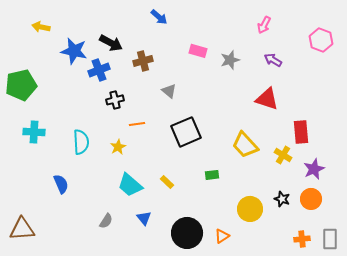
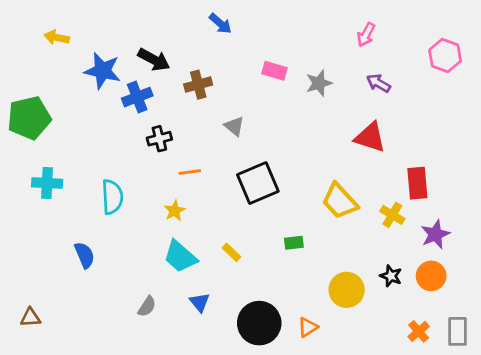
yellow star: (118, 147) -> (175, 211), moved
brown triangle: (22, 229) -> (30, 318), size x0.6
orange cross: (302, 239) -> (419, 331), turned -35

